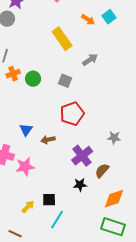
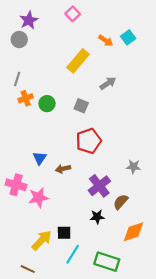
yellow rectangle: (62, 39) -> (78, 61), turned 75
yellow arrow: (28, 207) -> (42, 240), size x1.5
green rectangle: (113, 227) -> (107, 262), moved

